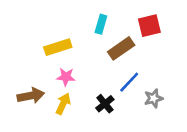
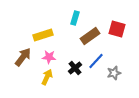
red square: (149, 26) -> (117, 29), moved, turned 30
brown arrow: (31, 96) -> (23, 57), moved, turned -42
black cross: (105, 104) -> (75, 68), moved

